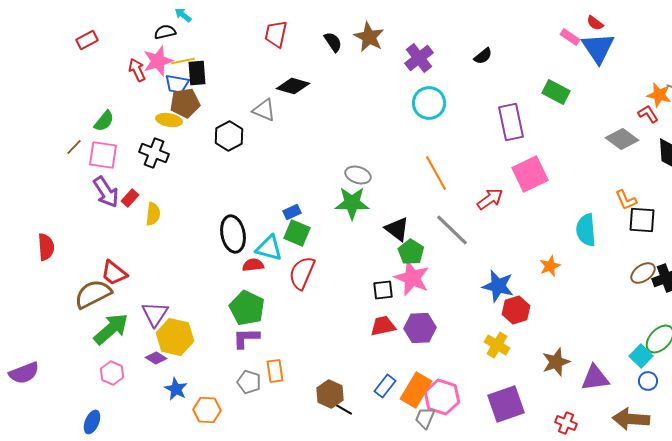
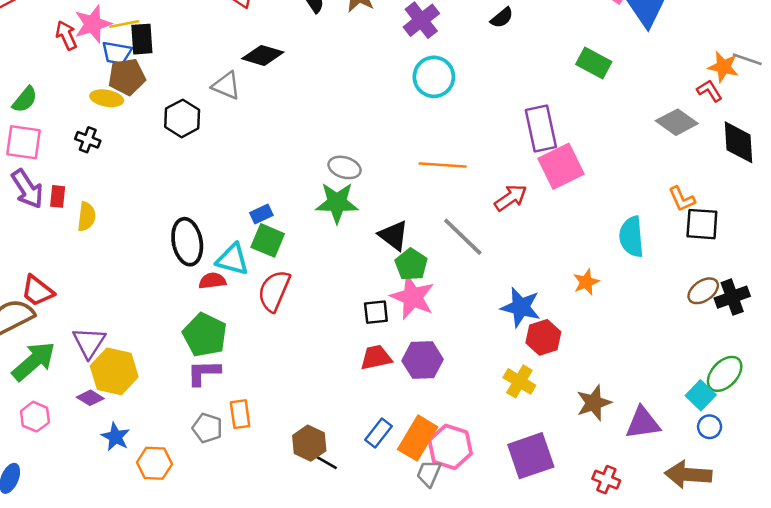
purple rectangle: (511, 122) -> (541, 128), moved
black cross: (154, 153) -> (88, 140), size x0.7
orange line: (436, 173) -> (443, 165), turned -57
red rectangle: (130, 198) -> (58, 196), turned -36

